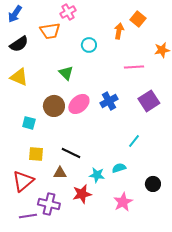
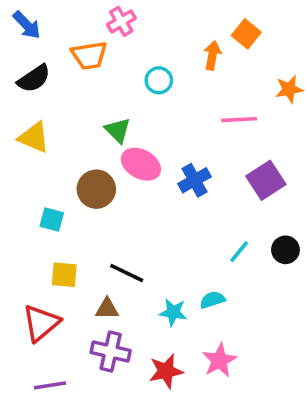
blue arrow: (15, 14) -> (27, 25), turned -78
pink ellipse: (79, 104) -> (141, 164), moved, turned 70
black circle: (153, 184) -> (285, 250), moved
red star: (82, 194) -> (166, 371), moved
purple cross: (49, 204) -> (111, 352), moved

